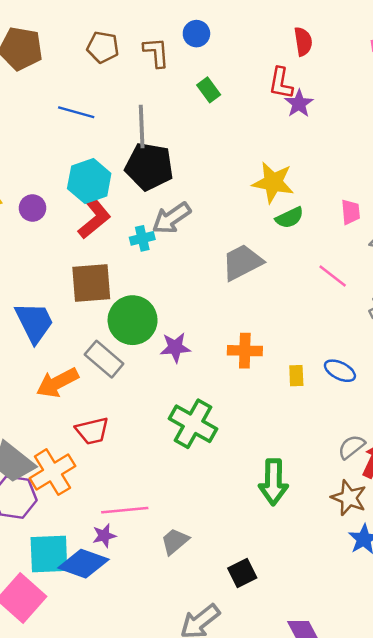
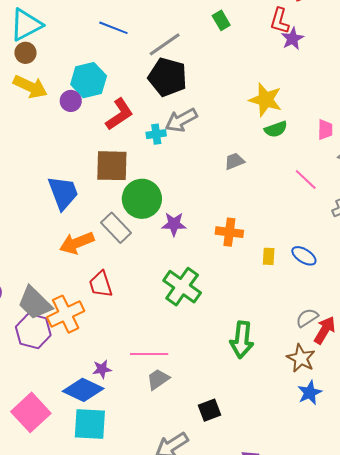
gray line: (142, 127) -> (165, 44), turned 52
cyan hexagon: (89, 181) -> (89, 80), moved
gray trapezoid: (242, 262) -> (234, 161), size x0.6
red trapezoid: (92, 431) -> (101, 284), turned 80
pink line: (125, 510) -> (149, 354), moved
cyan square: (49, 554) -> (90, 424), moved

